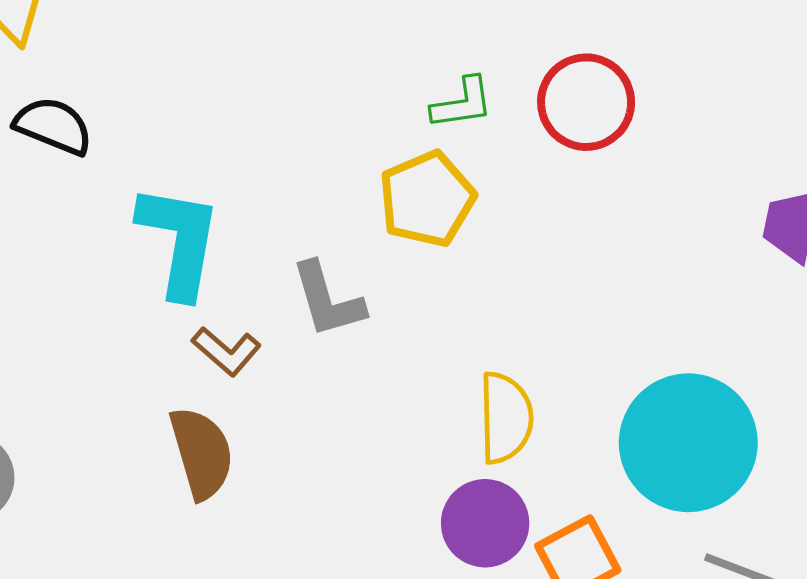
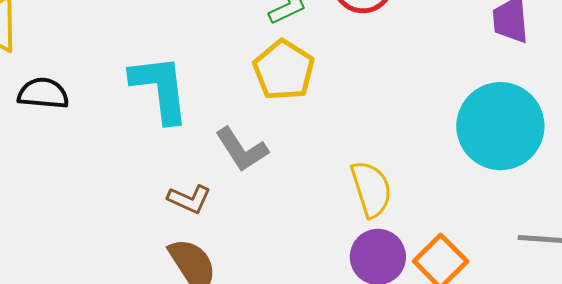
cyan L-shape: (179, 241) -> (160, 88), moved
cyan circle: (688, 443) -> (500, 126), moved

